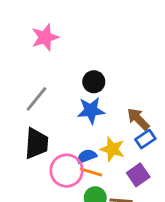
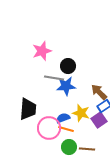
pink star: (45, 37) -> (42, 51), moved
gray line: (36, 99) -> (54, 78), moved, turned 60
purple square: (138, 175) -> (99, 120), moved

